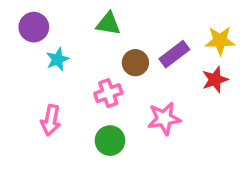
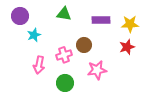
purple rectangle: (174, 54) -> (101, 20), moved, turned 36
brown circle: (135, 63) -> (84, 45), moved
pink arrow: (51, 120) -> (39, 65), moved

